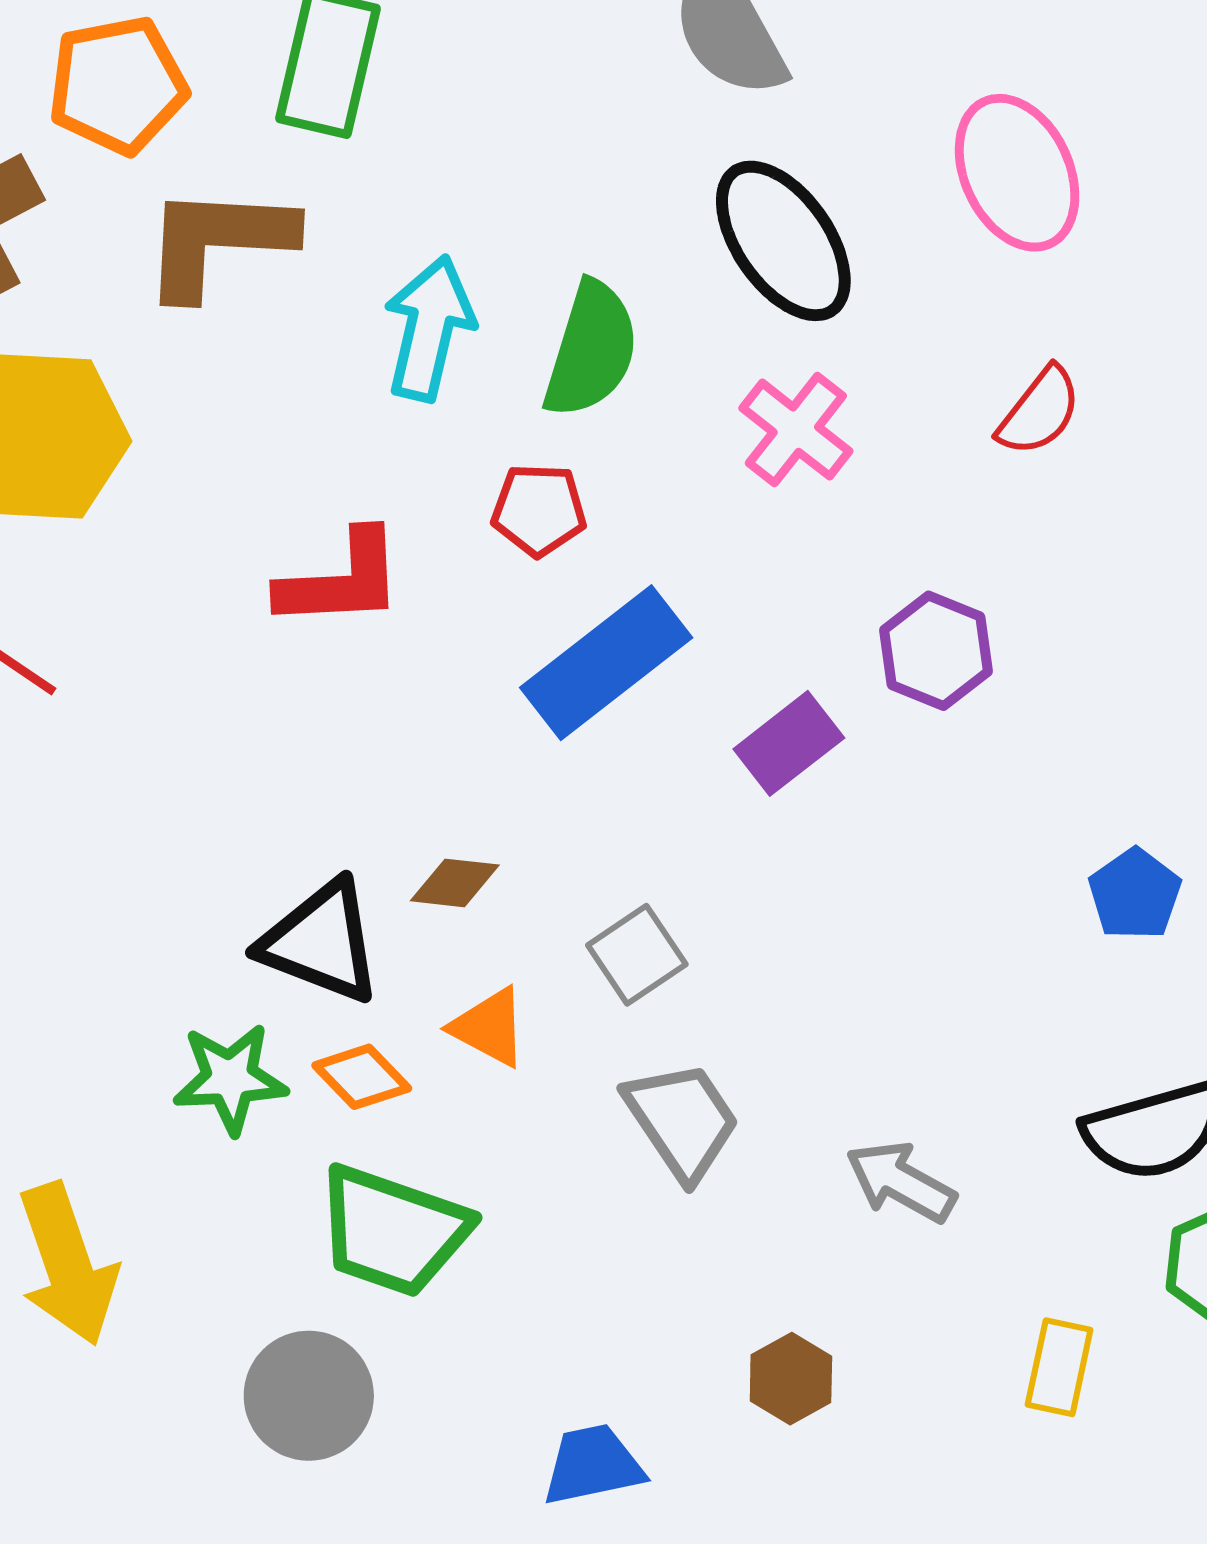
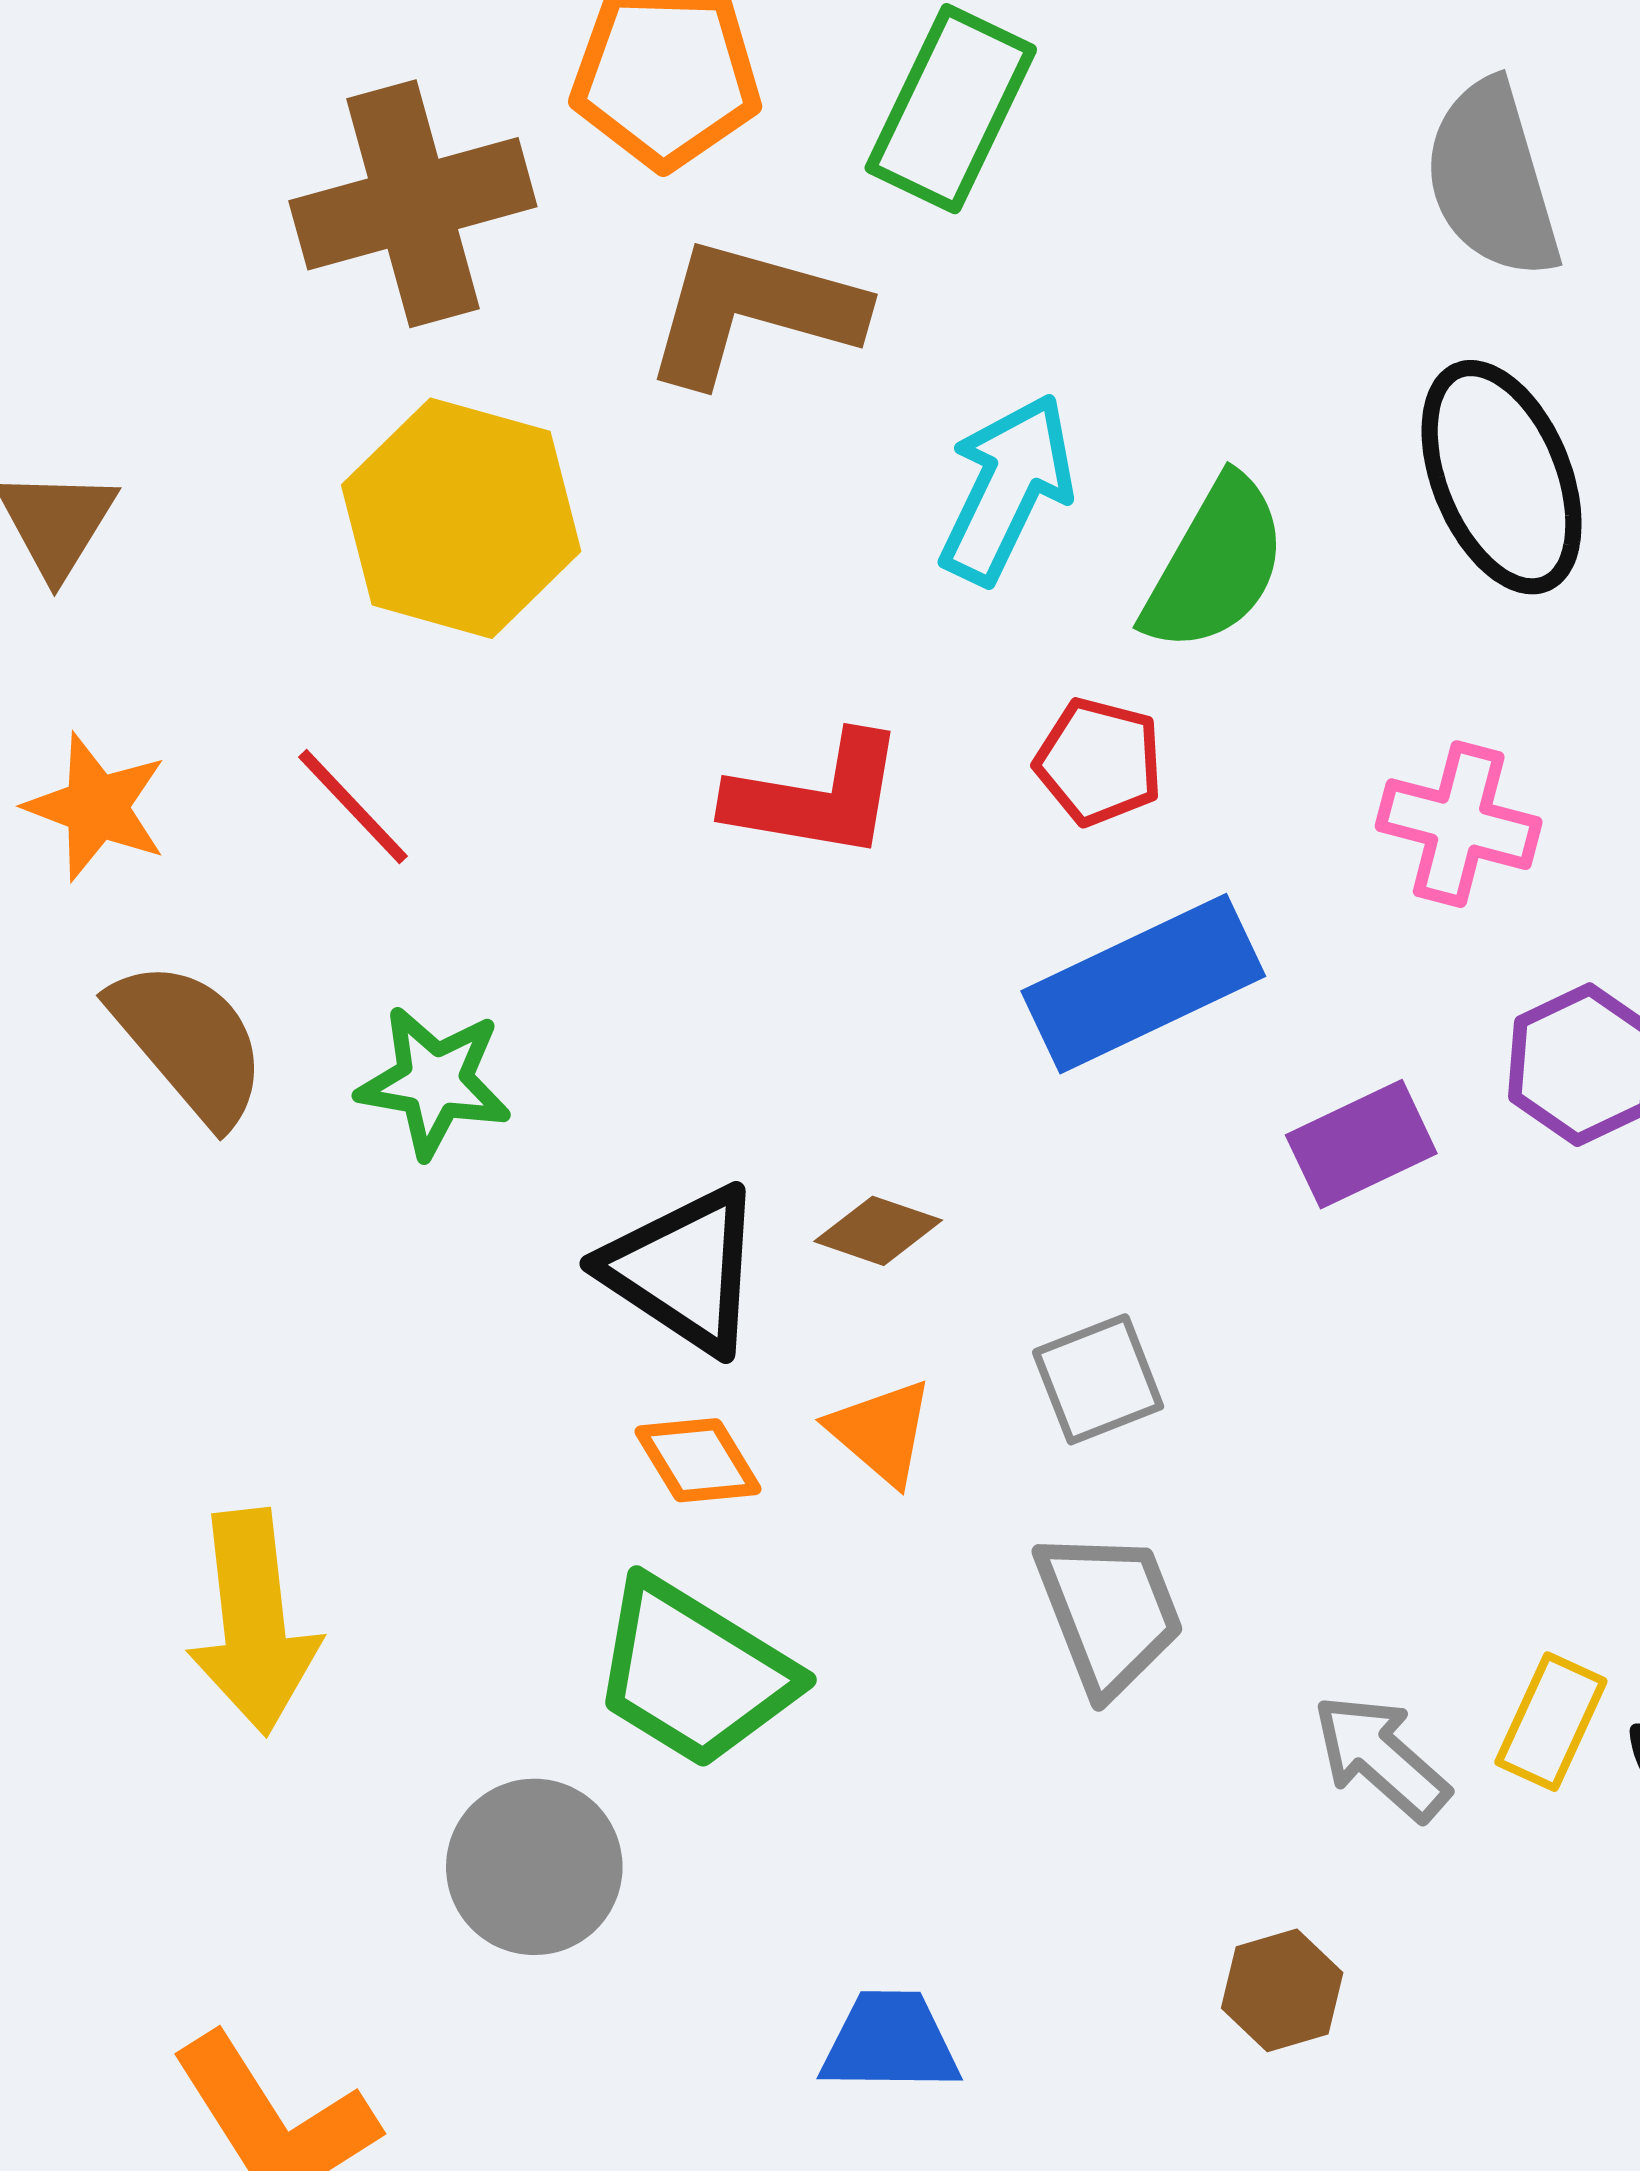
pink cross: (796, 430) -> (1459, 824), moved, turned -36
green star: (230, 1079) -> (434, 1082), moved
yellow rectangle: (1059, 1367) -> (1551, 1722), moved
brown hexagon: (791, 1379) -> (1282, 1990), moved

